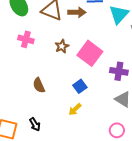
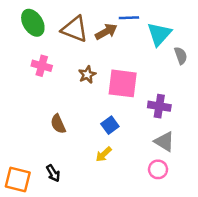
brown arrow: (77, 12) -> (106, 32), turned -30
pink square: (90, 53) -> (123, 83), turned -30
pink circle: (117, 130) -> (158, 169), moved

